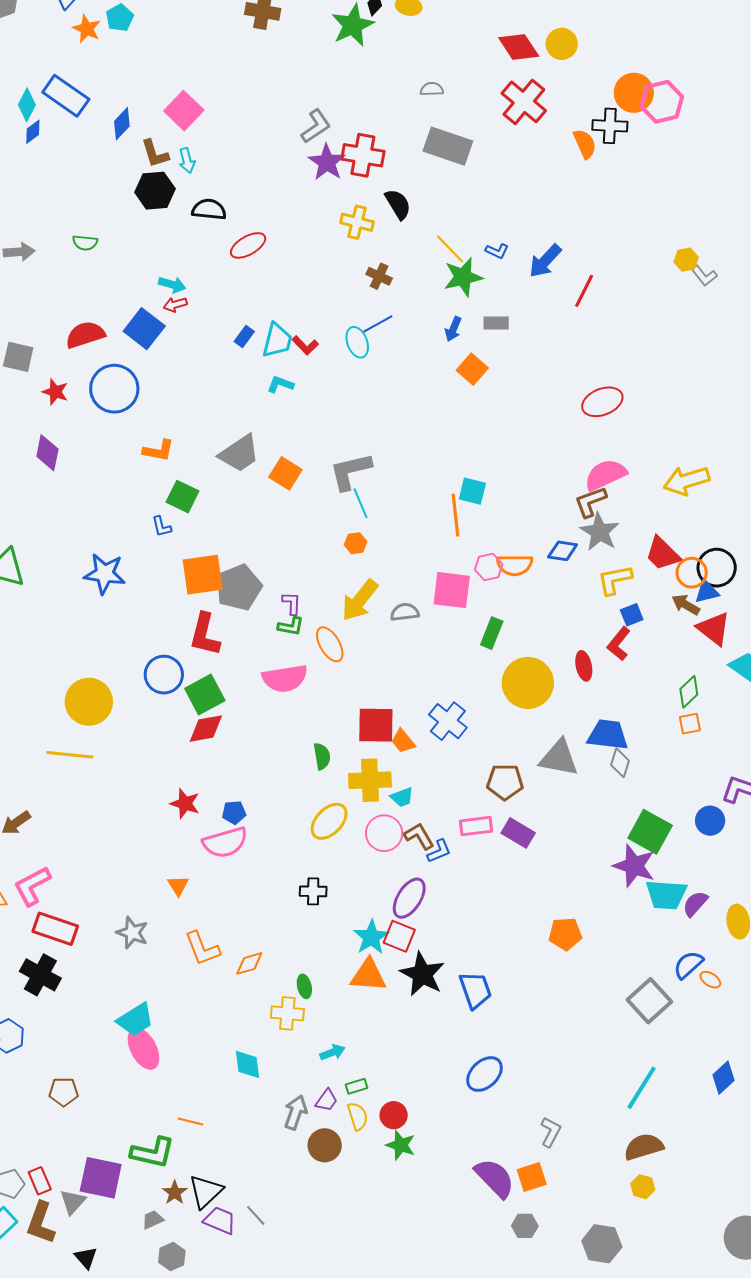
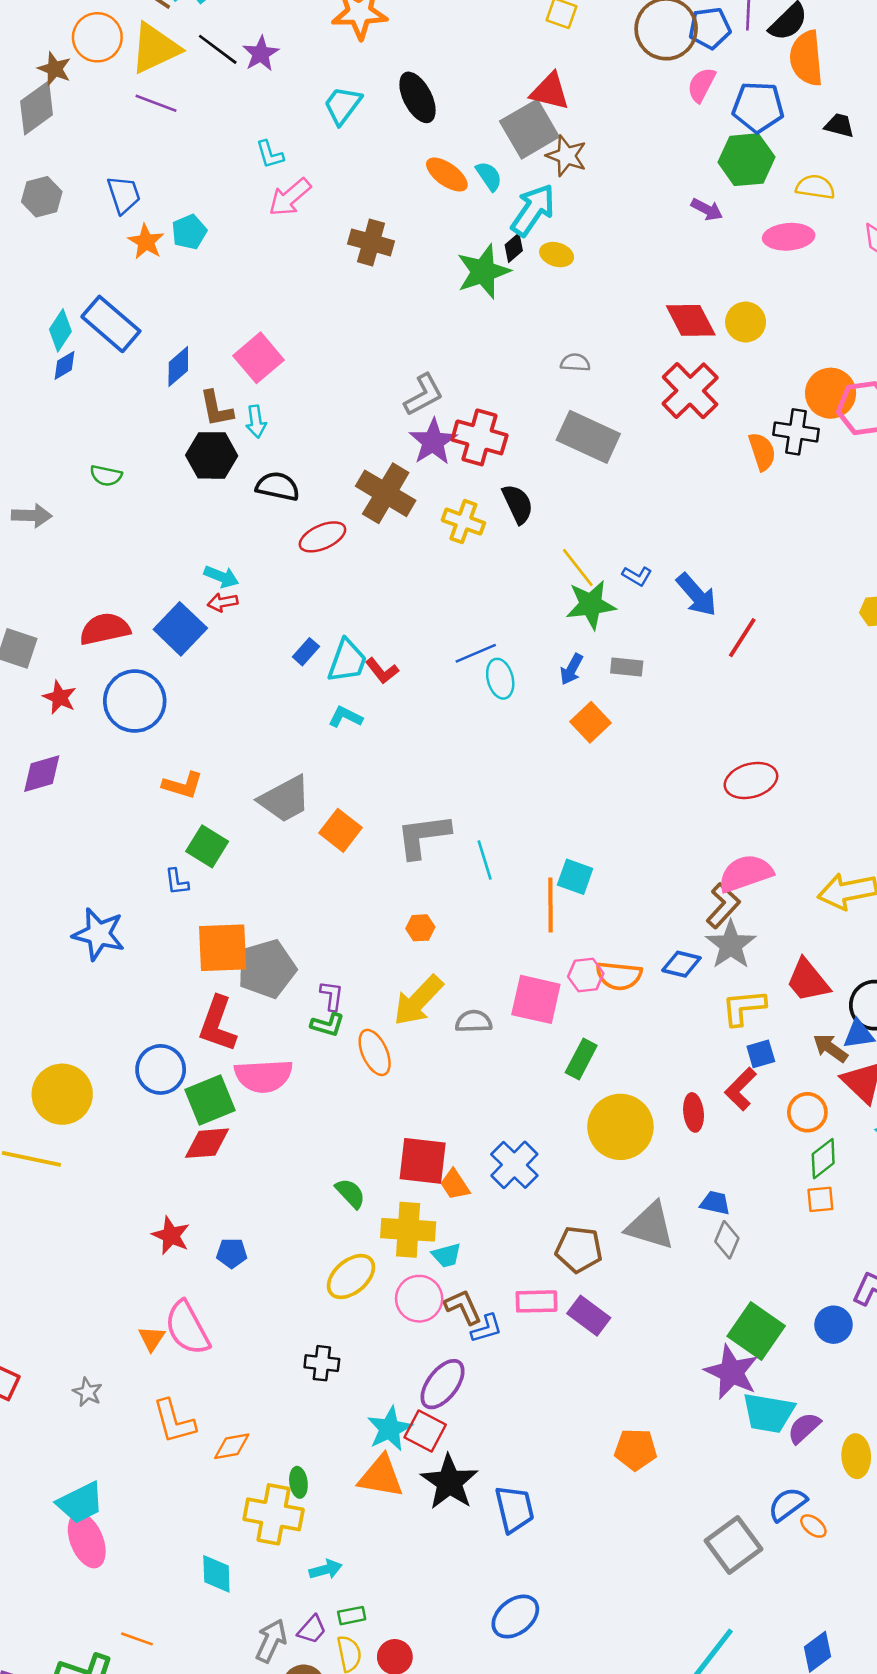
green semicircle: (85, 243) -> (106, 476), moved
blue arrow: (545, 261) -> (697, 595), turned -90
brown cross: (379, 276) -> (386, 493), moved, size x1.8
cyan ellipse: (357, 342) -> (500, 679), moved
purple diamond: (47, 453) -> (42, 774), turned 57
brown L-shape: (591, 502) -> (723, 906), turned 147
cyan line: (361, 503) -> (485, 860), moved
orange circle: (692, 573) -> (807, 1112), moved
pink semicircle: (285, 678) -> (264, 1076), moved
blue trapezoid: (608, 735) -> (715, 1203), size x0.6
green semicircle: (322, 756) -> (350, 1193), turned -40
pink semicircle: (225, 842) -> (187, 1328), moved, turned 72
gray star: (132, 933) -> (87, 1392), size x0.7
yellow cross: (287, 1013) -> (274, 1514), size x1.4

